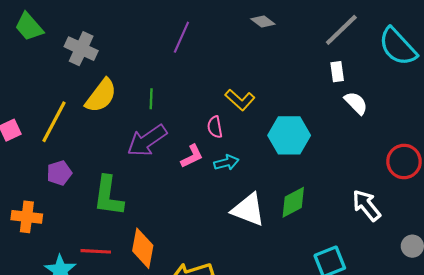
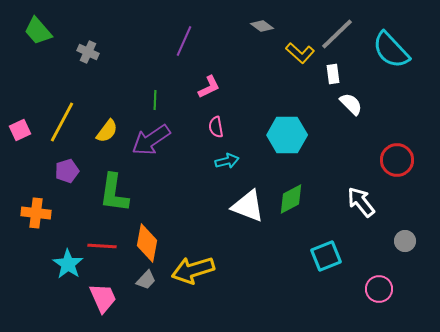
gray cross: (81, 49) -> (88, 52), size x0.7
yellow semicircle: (101, 96) -> (107, 131), moved, size x0.7
yellow L-shape: (240, 100) -> (300, 53), moved
pink L-shape: (192, 156) -> (209, 87), moved

